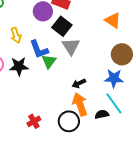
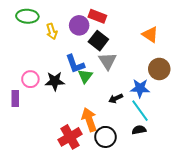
yellow arrow: (16, 35) -> (52, 31), moved
blue star: (114, 78) -> (140, 88), moved
cyan line: (114, 103) -> (140, 111), moved
orange arrow: (80, 104) -> (89, 120), moved
red cross: (34, 121) -> (70, 137), size x1.6

